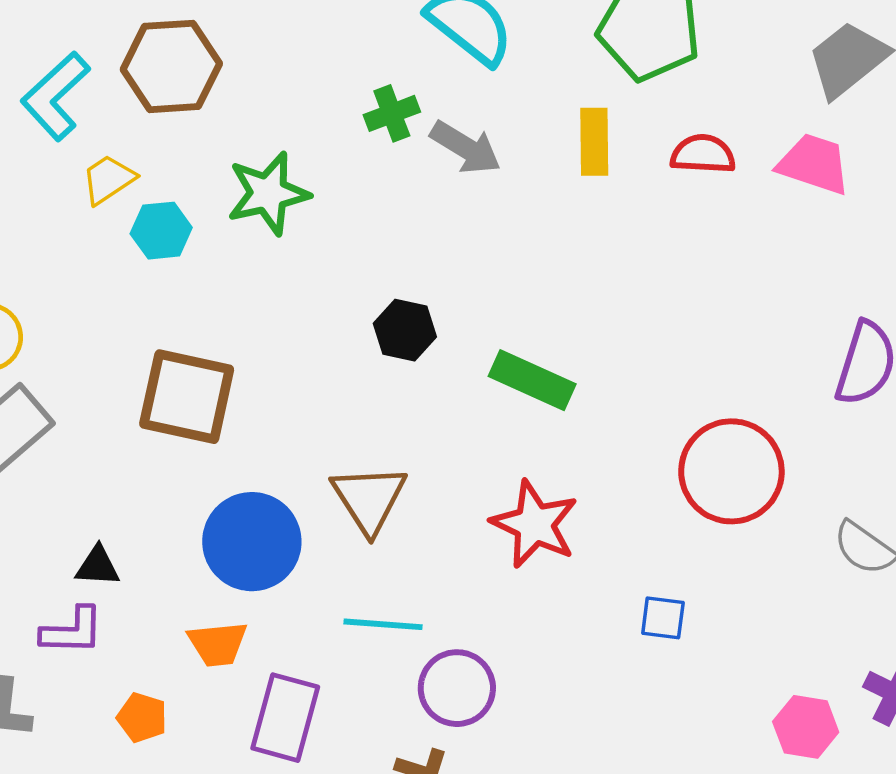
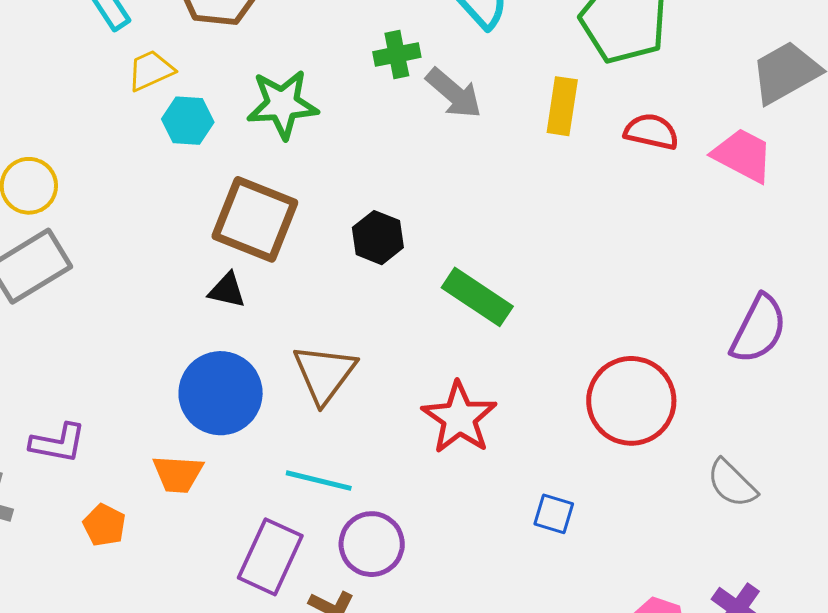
brown square: (187, 397) -> (255, 219), moved
black triangle: (98, 566) -> (227, 290), moved
purple rectangle: (285, 718) -> (270, 557), moved

